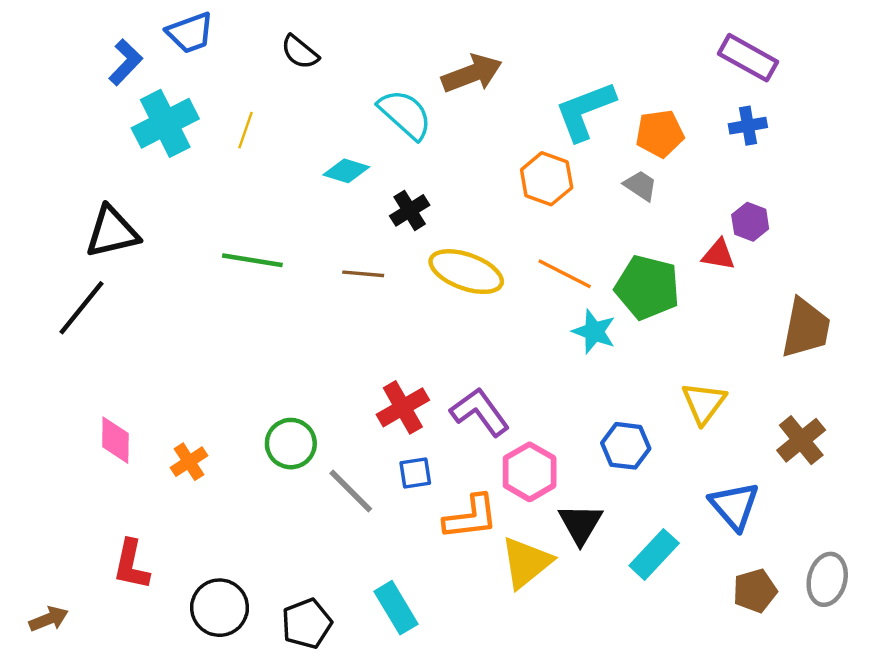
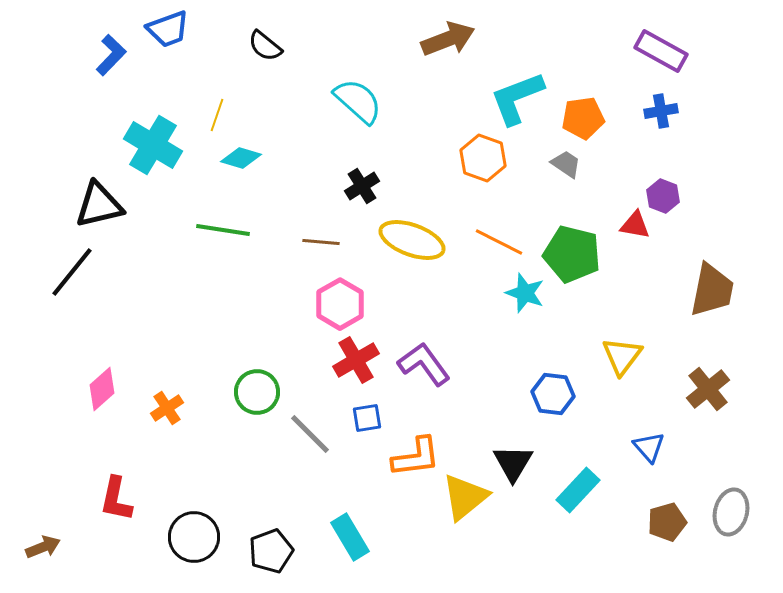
brown arrow: (472, 74) -> (448, 39), moved
cyan cross: (165, 123) -> (153, 145), moved, turned -32
cyan diamond: (346, 171) -> (241, 158), moved
pink diamond: (115, 440) -> (102, 389), turned 48
pink hexagon: (530, 472) -> (340, 304), moved
blue triangle: (734, 506) -> (649, 447), size x0.7

